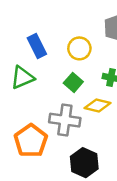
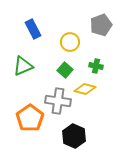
blue rectangle: (37, 46) -> (33, 29), moved

